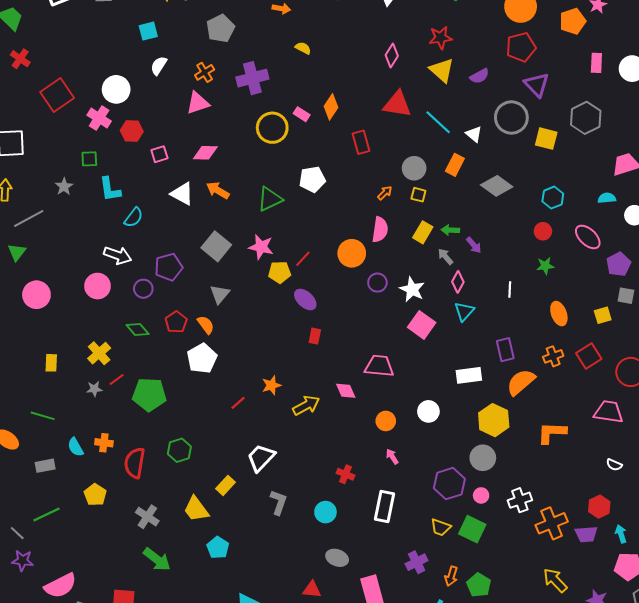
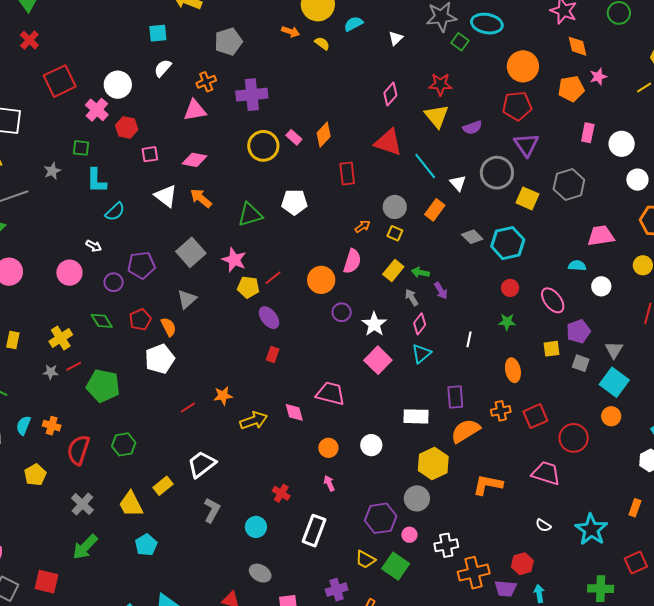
yellow semicircle: (303, 48) -> (322, 43), moved
gray diamond: (497, 186) -> (472, 237), size x0.7
cyan hexagon: (553, 198) -> (508, 243), moved, size x1.5
white arrow: (118, 255) -> (94, 246), size x0.6
yellow square: (603, 315) -> (552, 349), moved
cyan semicircle: (75, 447) -> (23, 425), turned 42
green arrow: (157, 559) -> (85, 547), turned 88

